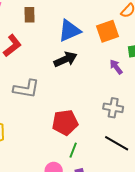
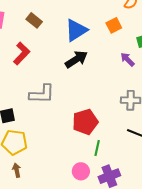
brown rectangle: (29, 15) -> (34, 20), turned -42
orange square: (108, 31) -> (114, 25), size x0.7

